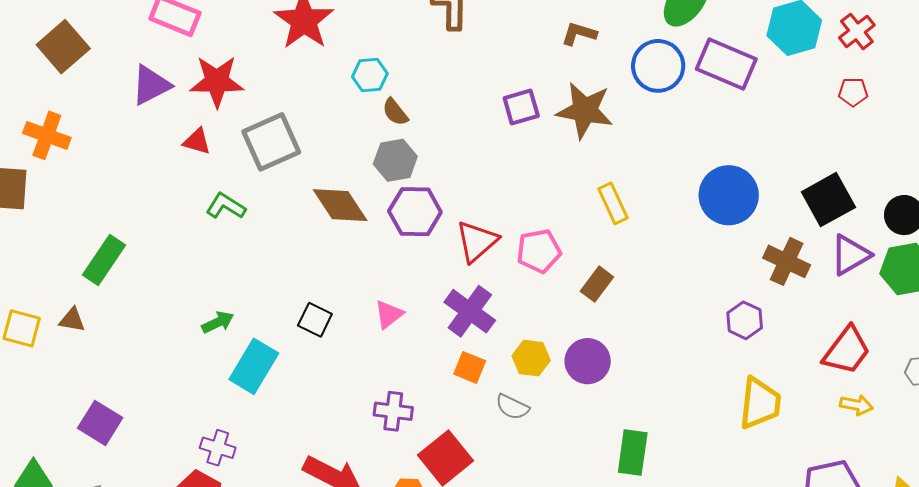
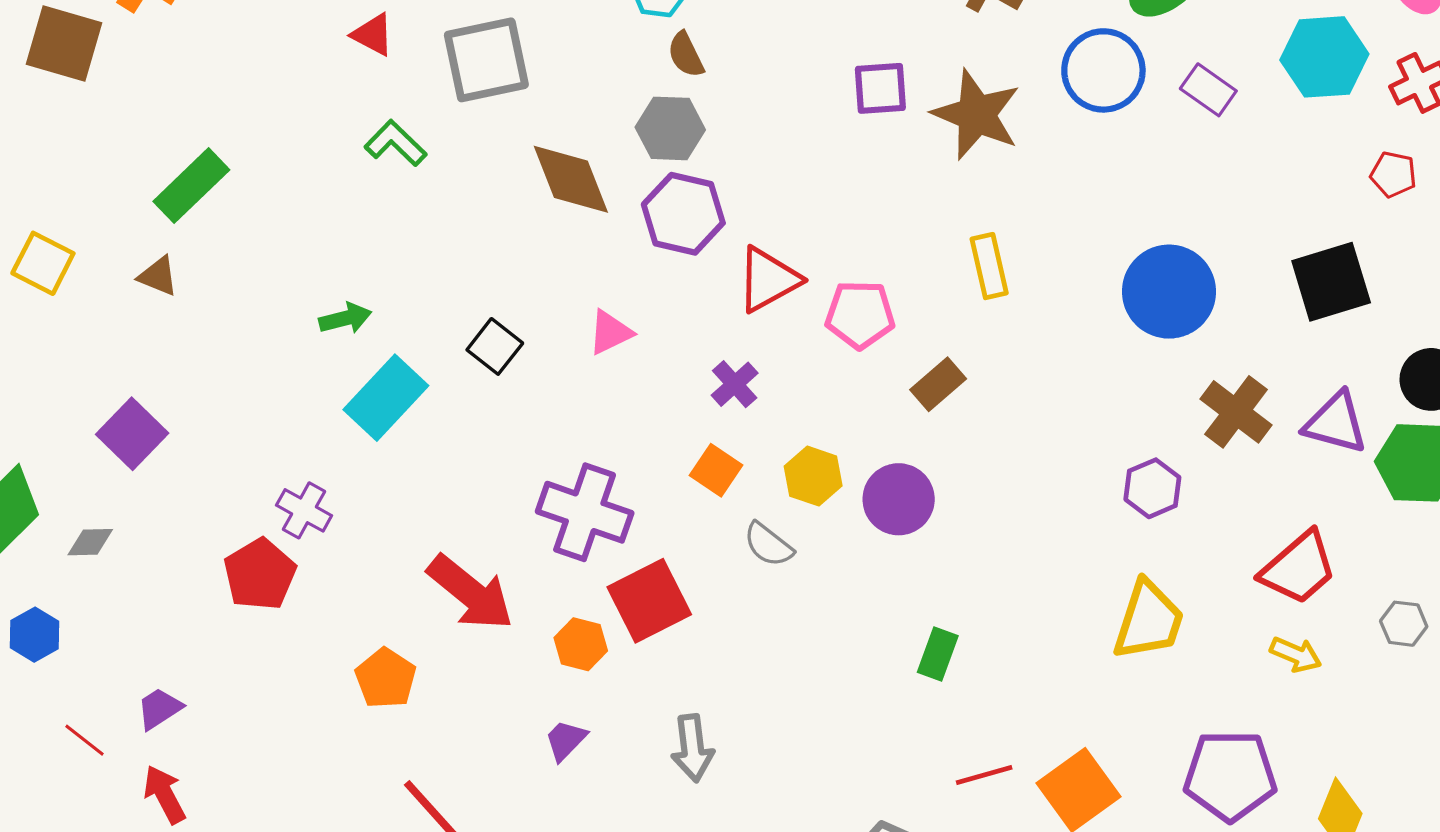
purple rectangle: (726, 64) -> (1208, 90), size x0.6
black square: (828, 200) -> (1331, 282), moved
purple triangle: (850, 255) -> (1336, 423), turned 33
purple cross: (470, 311) -> (735, 384), size x0.6
pink triangle: (389, 314) -> (610, 332), moved
brown triangle: (72, 320) -> (158, 276), moved
purple cross: (393, 411) -> (585, 512), size x1.5
green rectangle: (633, 453) -> (938, 654), size x0.7

